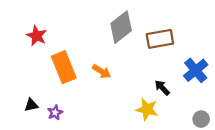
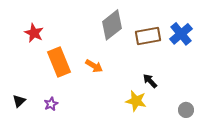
blue cross: (196, 70) -> (181, 34), moved
black triangle: (31, 105) -> (19, 101), moved, turned -32

